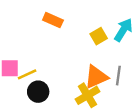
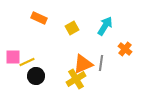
orange rectangle: (53, 20) -> (39, 18), moved
yellow square: (99, 36) -> (72, 28), moved

